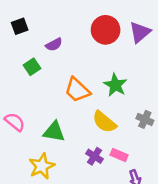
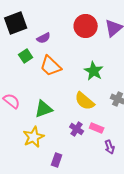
black square: (20, 26) -> (16, 23), size x1.6
orange trapezoid: (77, 90) -> (51, 66), moved
green triangle: (54, 132) -> (44, 109), turned -30

